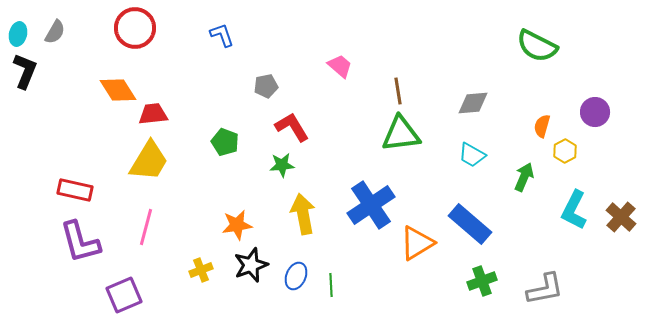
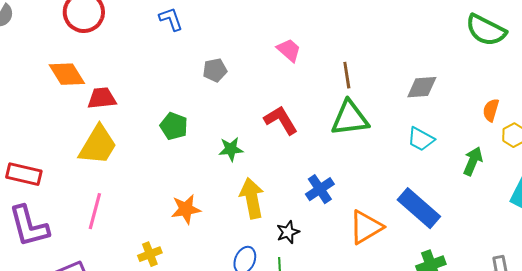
red L-shape: (292, 127) -> (281, 120), moved
blue cross: (371, 205) -> (320, 189), size x0.6
black star: (251, 265) -> (288, 232), moved, size x0.7

